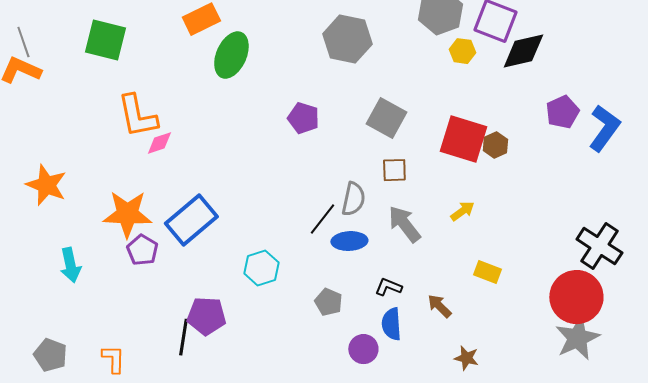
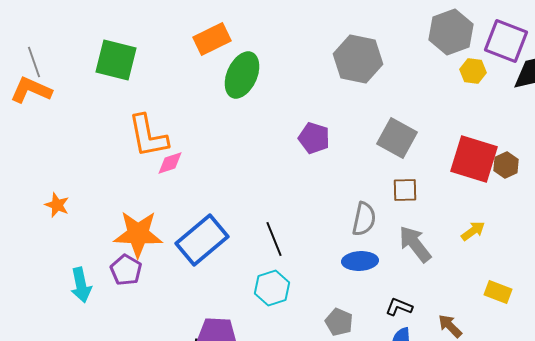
orange star: (46, 185) -> (57, 205), size x0.6
black line: (322, 219) -> (274, 239), moved, turned -60
purple pentagon: (142, 250) -> (126, 270), moved

